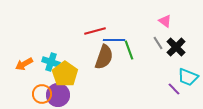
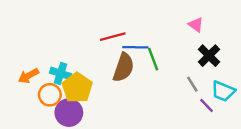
gray line: (158, 43) -> (192, 84), moved
orange circle: (42, 94) -> (50, 95), moved

